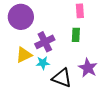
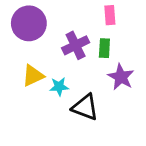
purple cross: (45, 42) -> (76, 45), moved
purple star: (88, 68) -> (121, 77), moved

